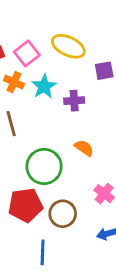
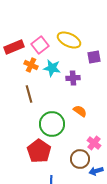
cyan star: (44, 86) -> (52, 68), turned -30
red pentagon: (25, 205) -> (39, 151), turned -30
brown circle: (63, 214) -> (80, 159), moved

